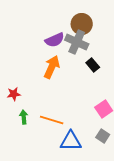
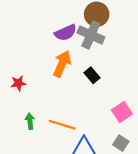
black rectangle: (93, 65) -> (92, 75), moved
red star: (14, 94) -> (18, 83), moved

